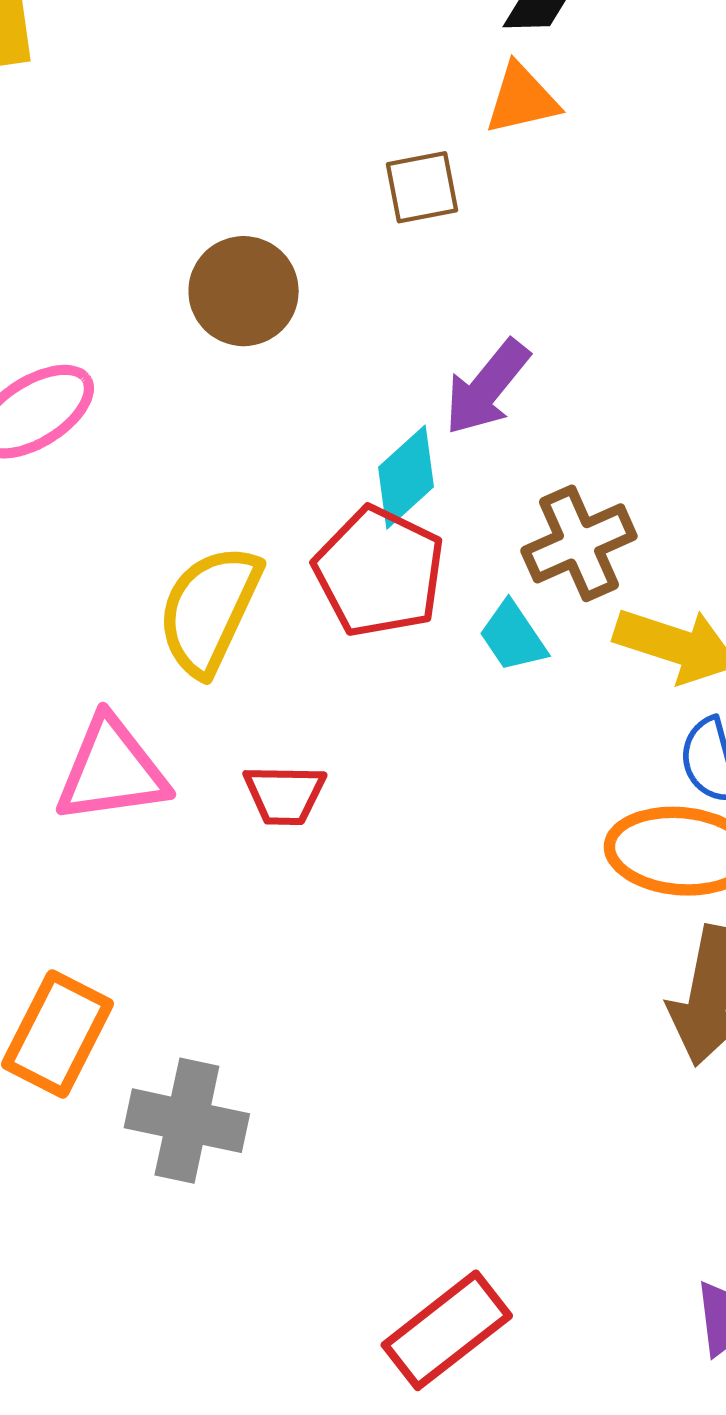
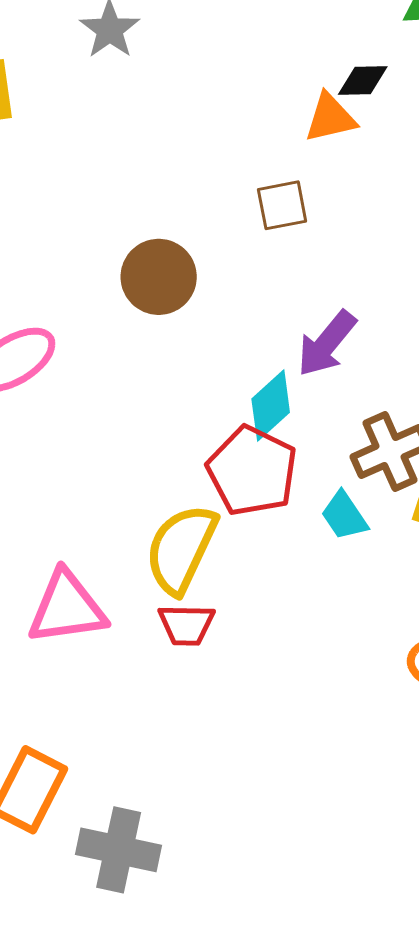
orange triangle: (522, 99) -> (330, 118), moved
yellow semicircle: (209, 610) -> (181, 549), moved

